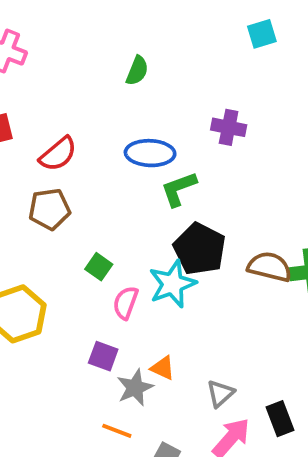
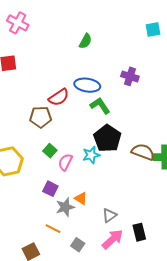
red semicircle: (58, 154) -> (59, 97), moved
green L-shape: (179, 189) -> (100, 106), turned 70
brown pentagon: (49, 209) -> (41, 117), moved
green square: (99, 267) -> (50, 151), moved
cyan star: (172, 284) -> (91, 155), size x0.7

